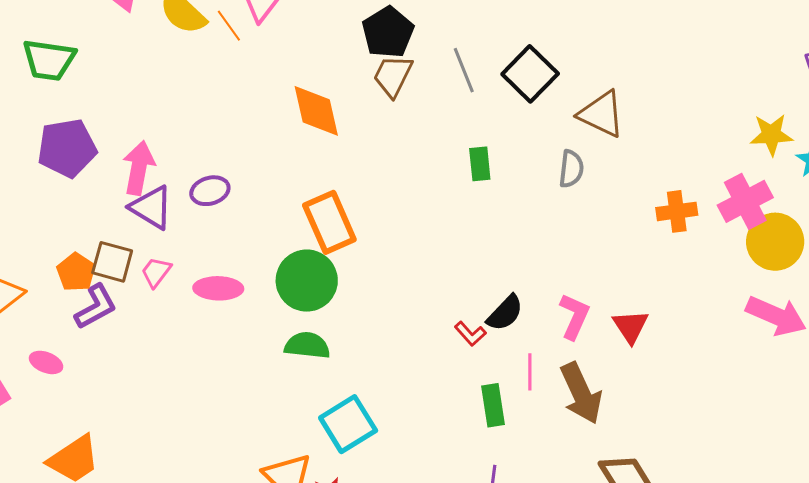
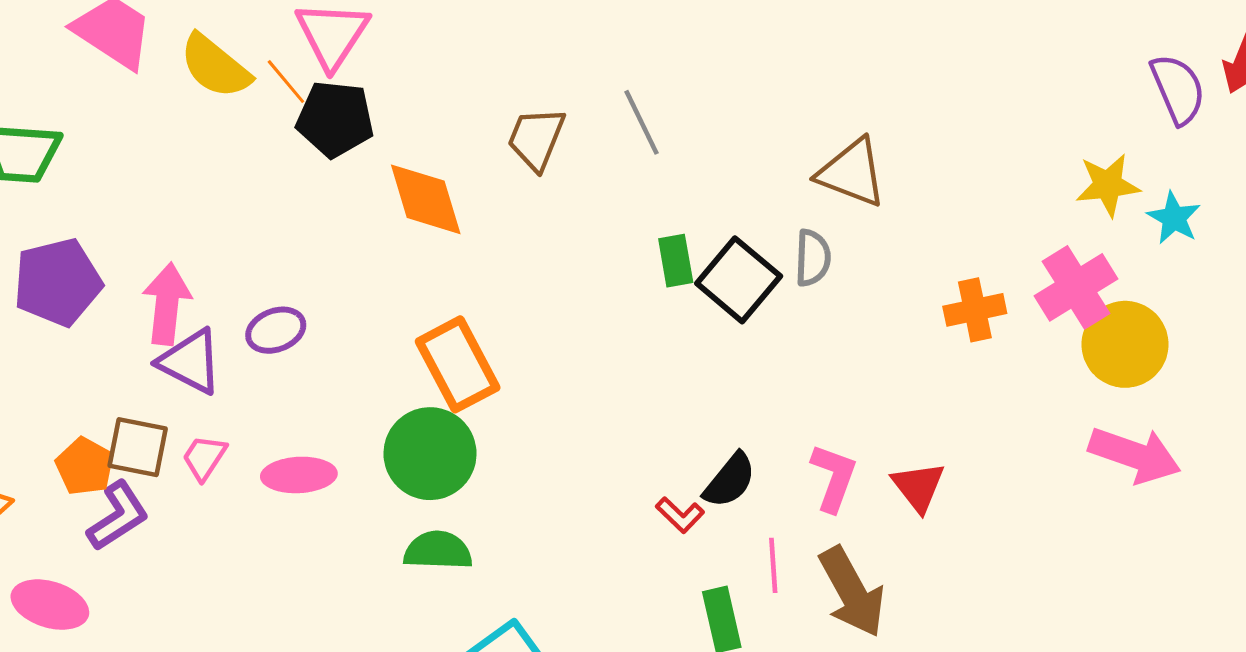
black pentagon: (388, 32) -> (335, 119), moved, turned -30
black square: (530, 74) -> (739, 280), moved
pink ellipse: (46, 362) -> (50, 605), size x1.5

